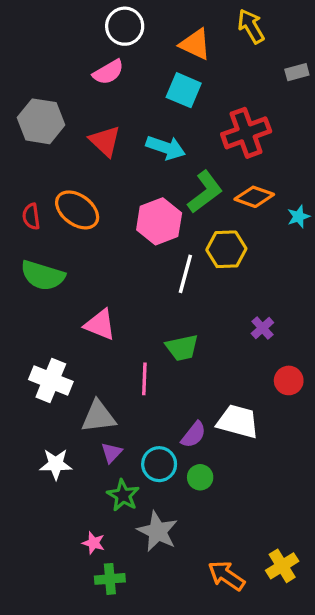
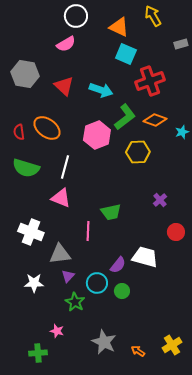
cyan square: (184, 90) -> (126, 54), moved
white line: (185, 274) -> (65, 167), moved
gray star: (157, 531) -> (104, 342), moved
orange arrow: (226, 576) -> (138, 351), size x0.6
green cross: (110, 579) -> (38, 353), moved

